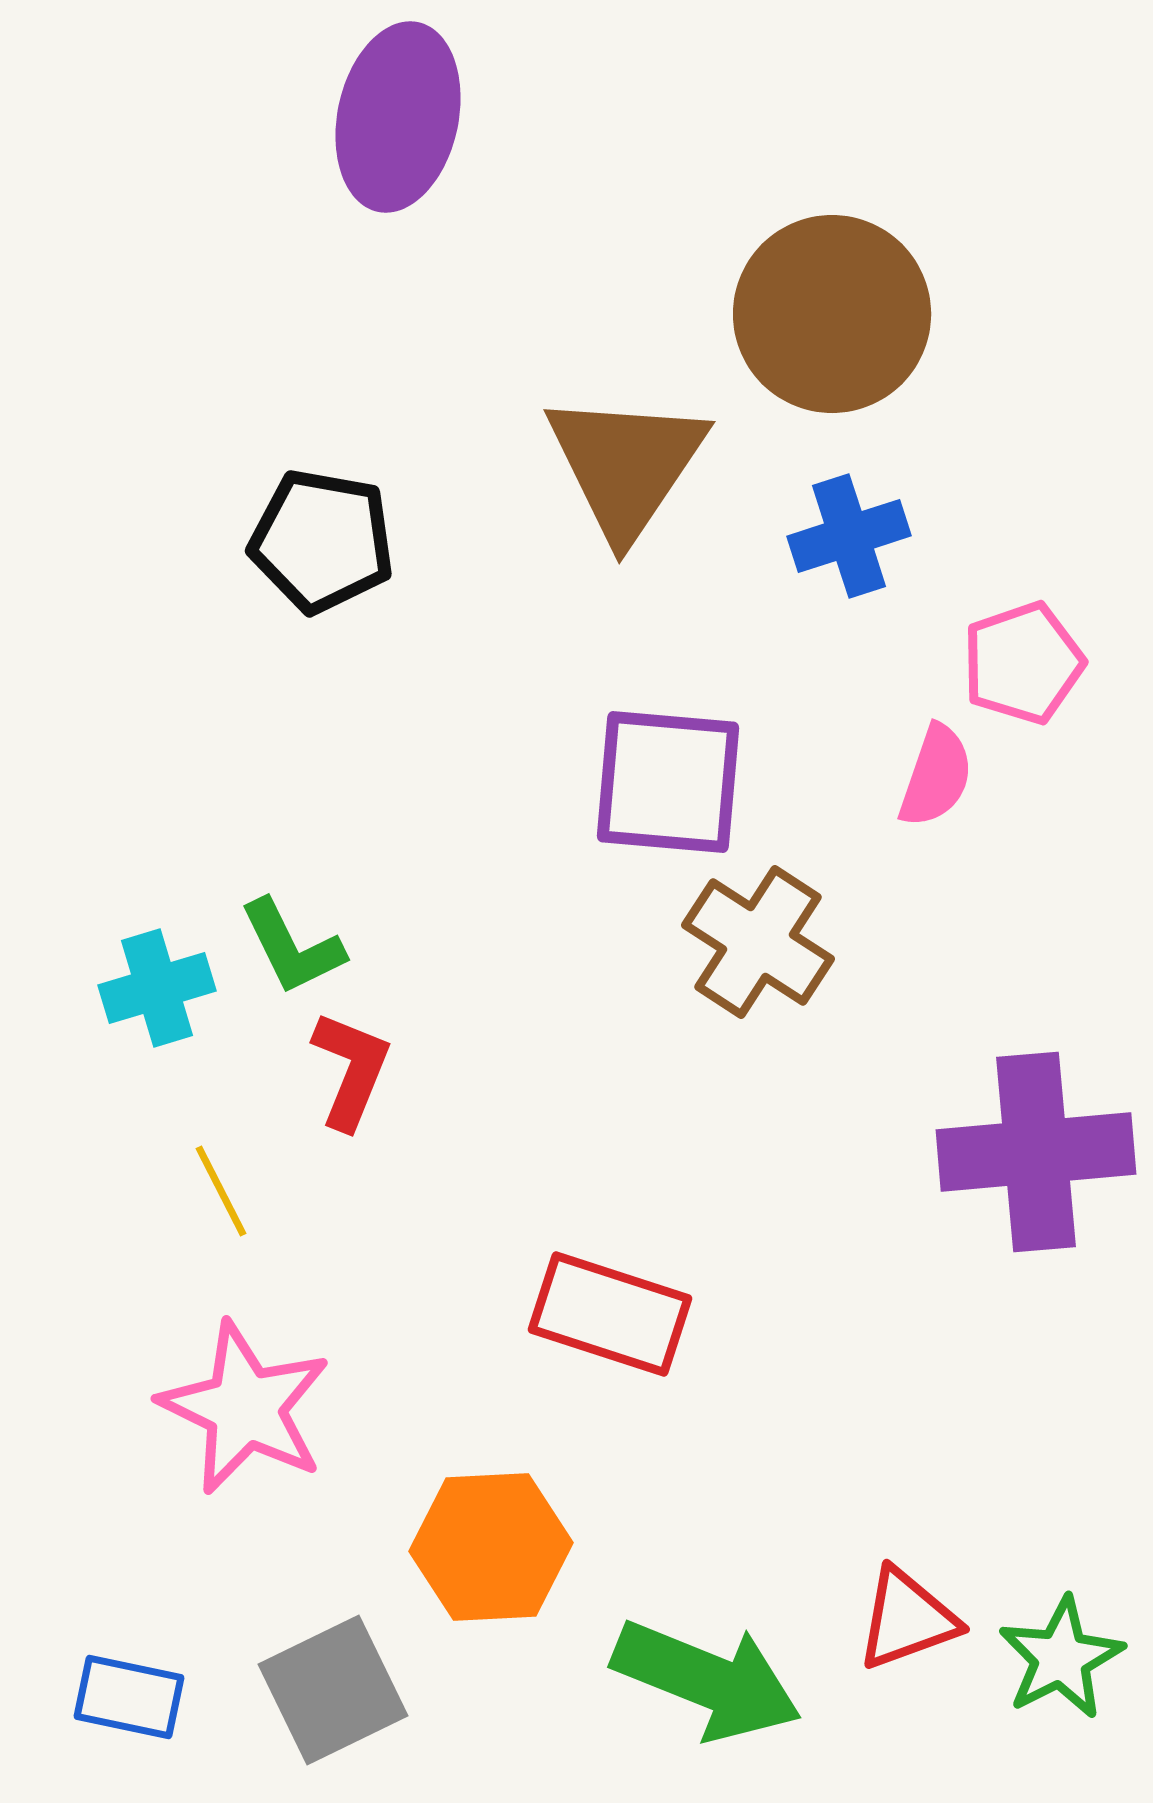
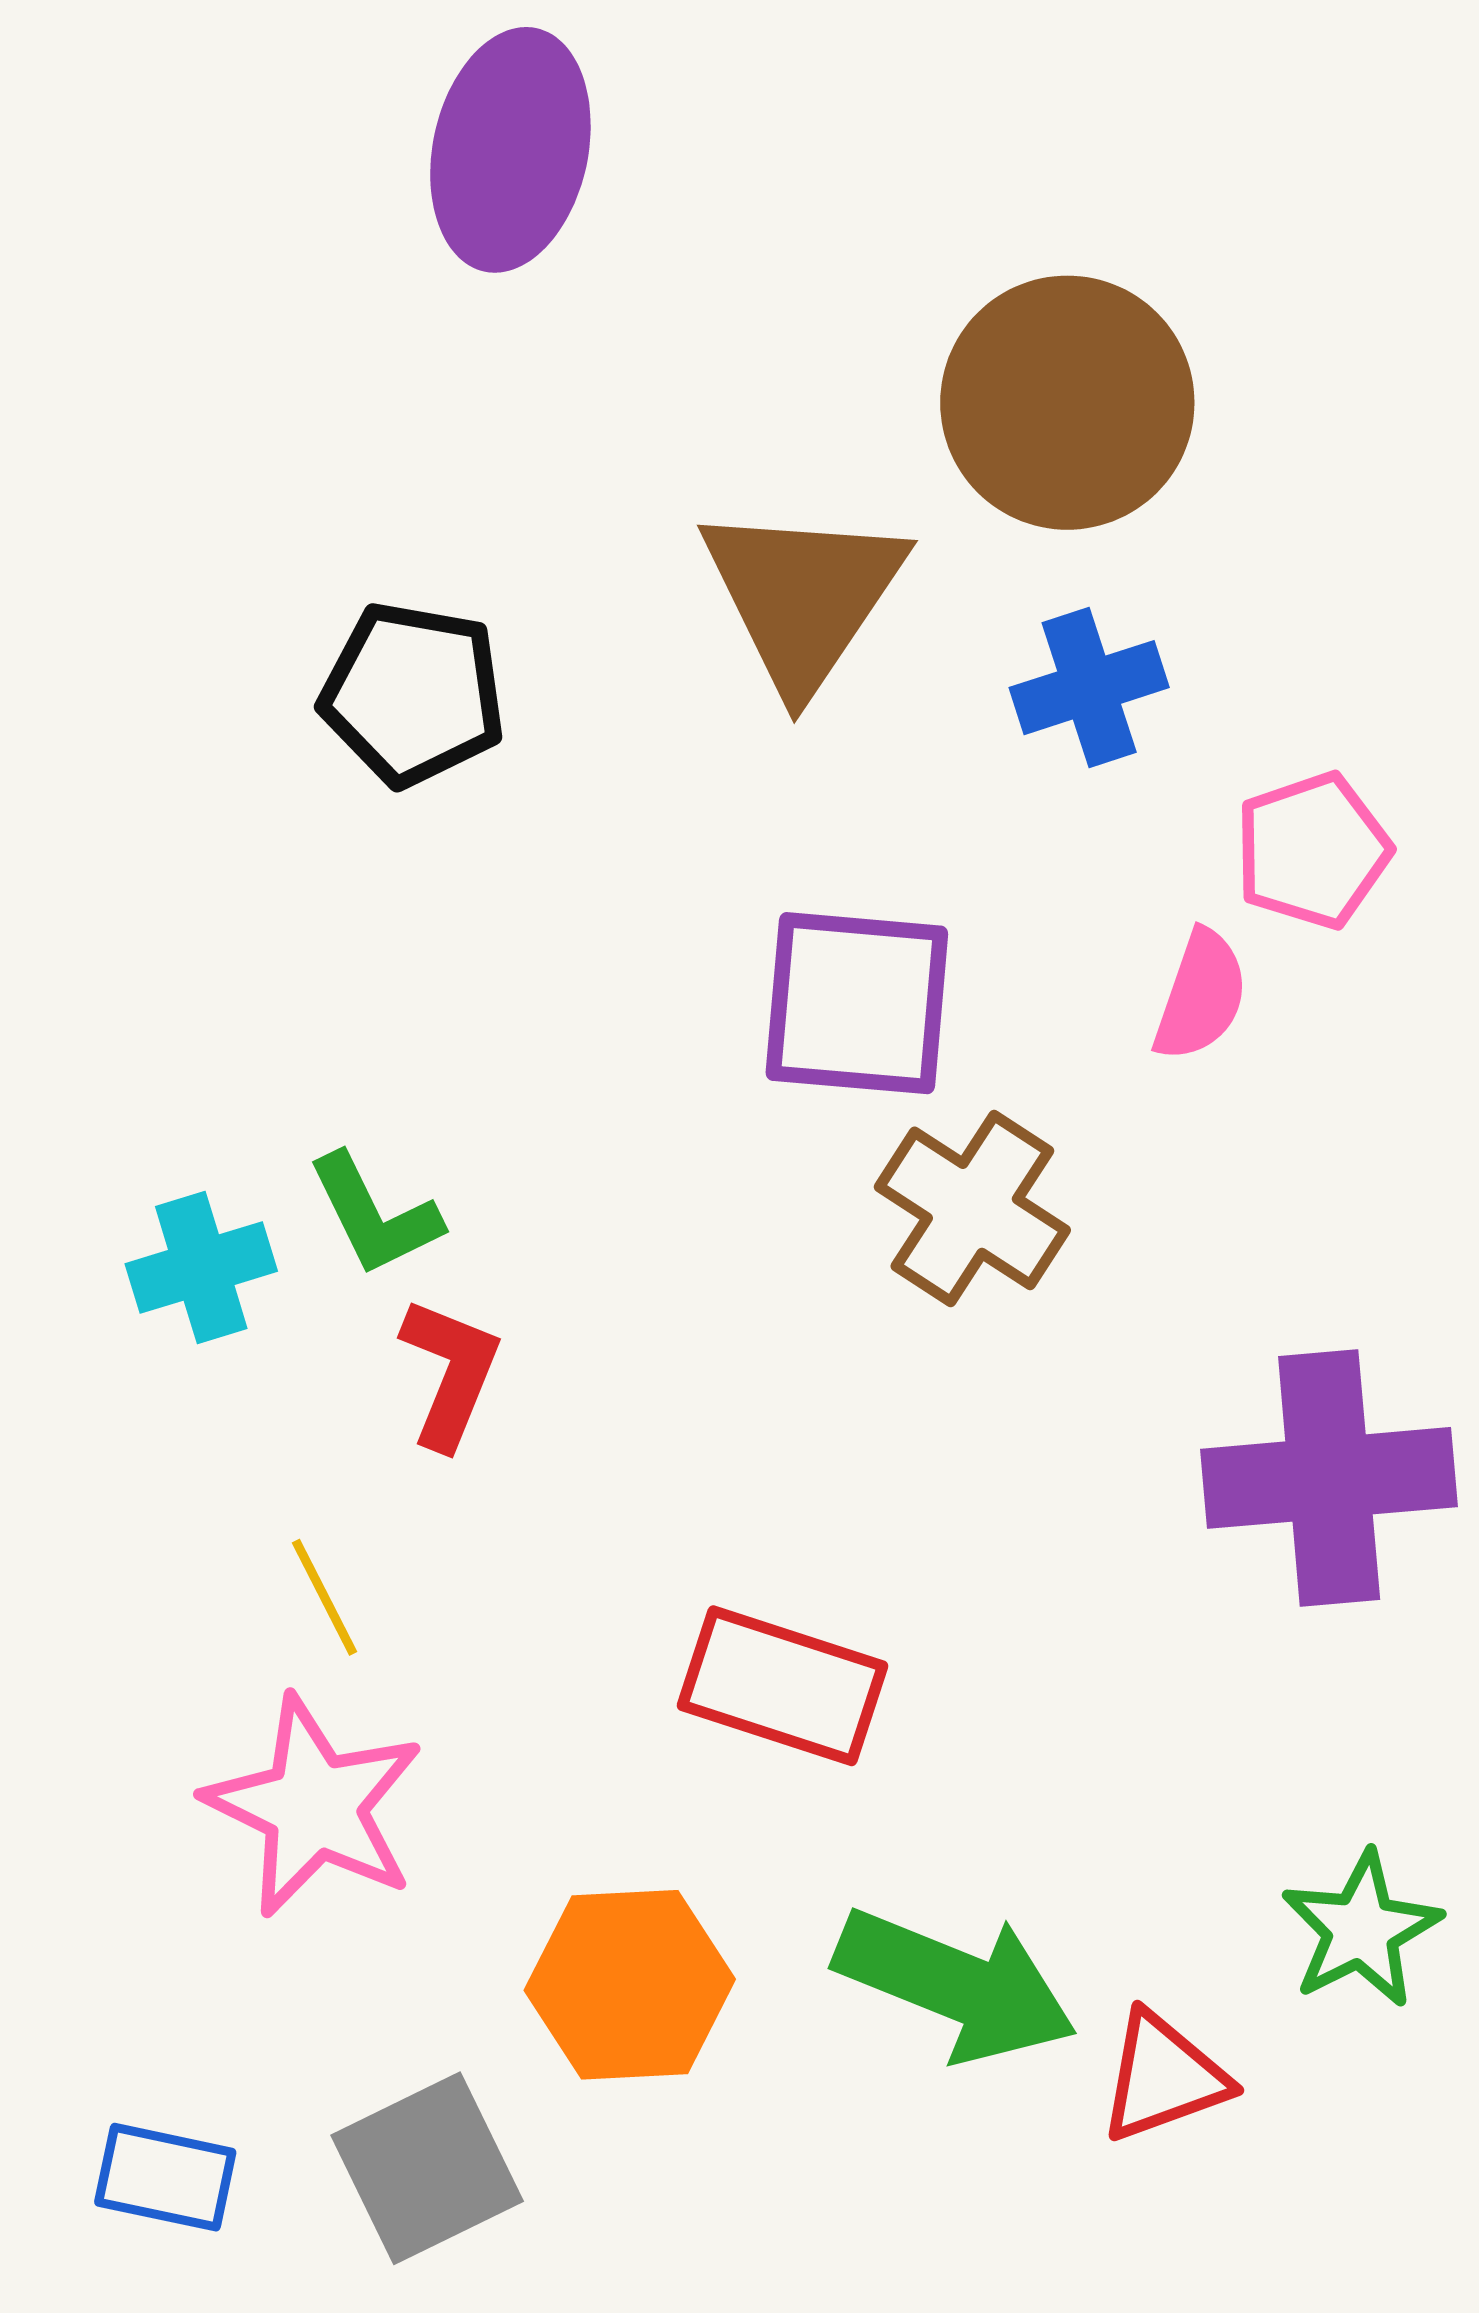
yellow line: (221, 1191) -> (324, 1597), moved
green star: (1061, 1658) -> (1361, 1930), moved
green arrow: (707, 1680) -> (956, 1985), moved

